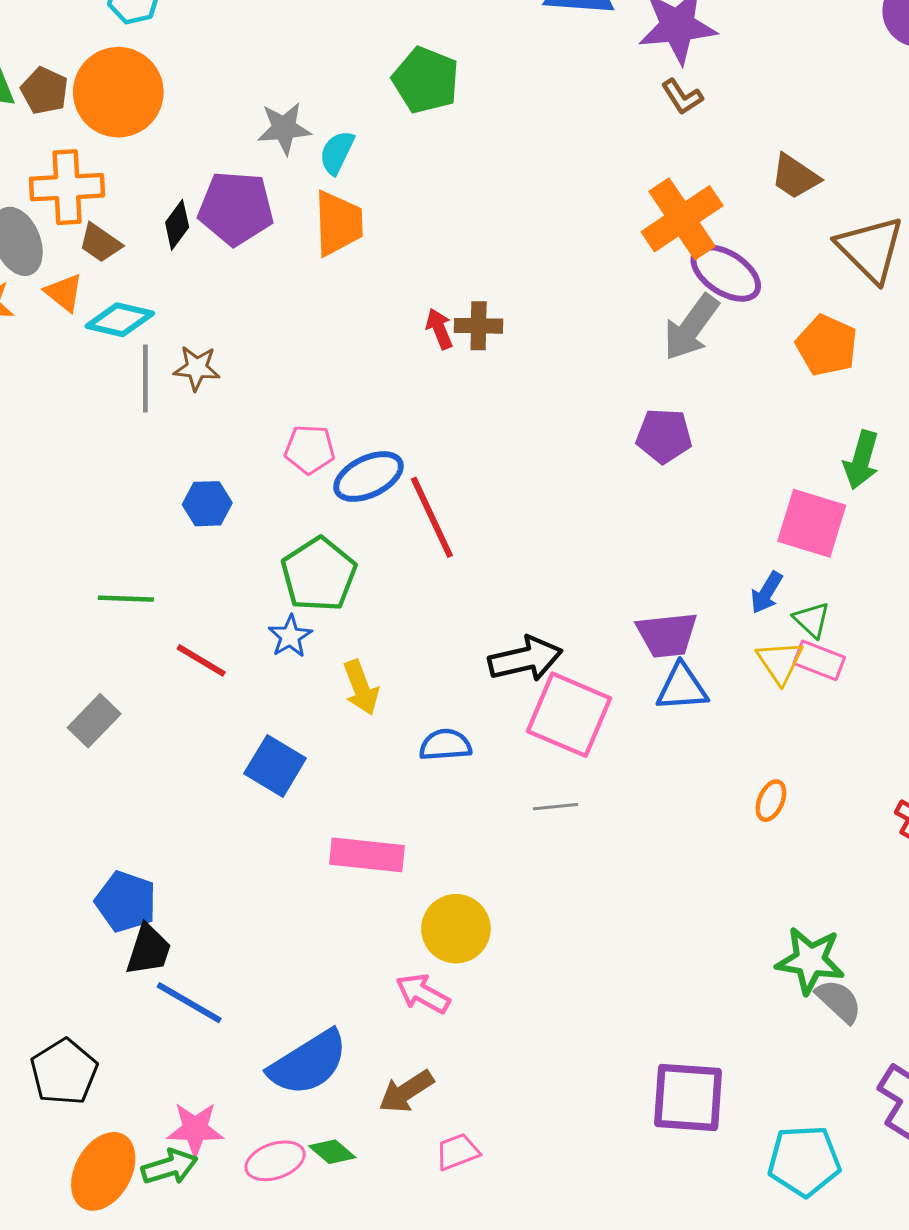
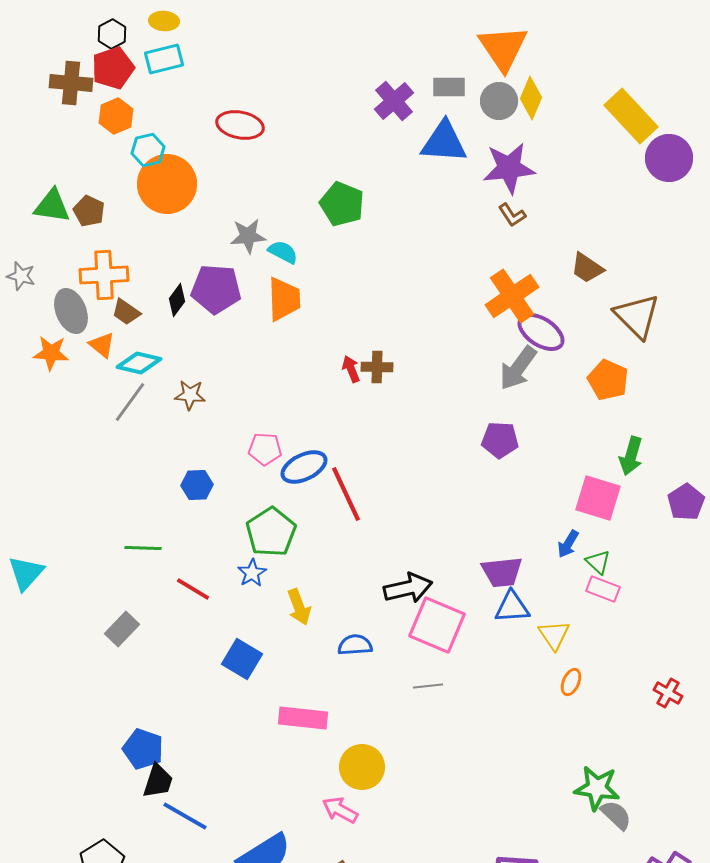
orange circle: (118, 92) -> (167, 184), moved
cyan semicircle: (337, 152) -> (283, 252), turned 92
gray line: (145, 379) -> (130, 402), moved, turned 36
yellow triangle: (780, 662) -> (554, 635), moved

